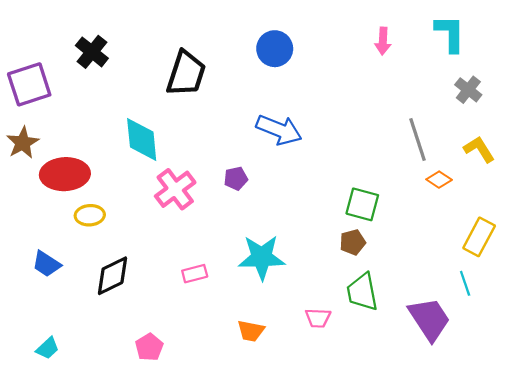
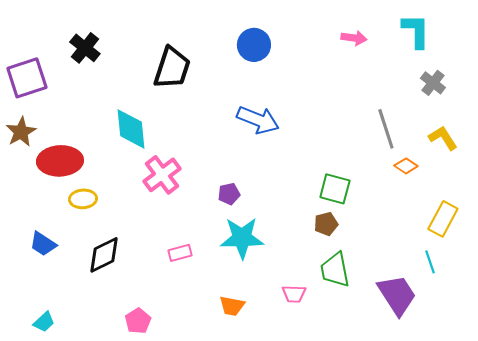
pink arrow: (383, 41) -> (354, 38), turned -85
purple pentagon: (236, 178) -> (229, 194), moved

